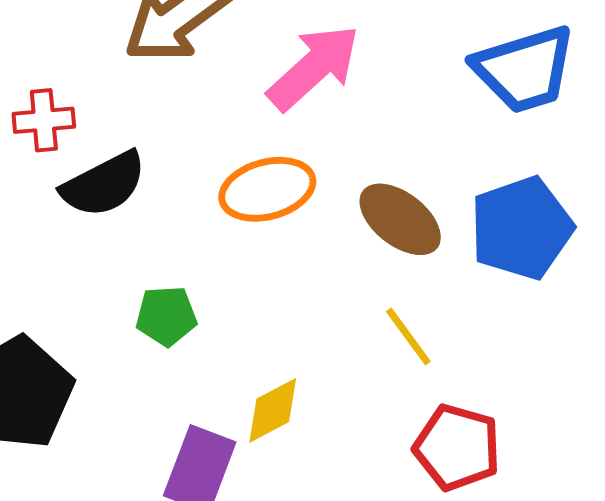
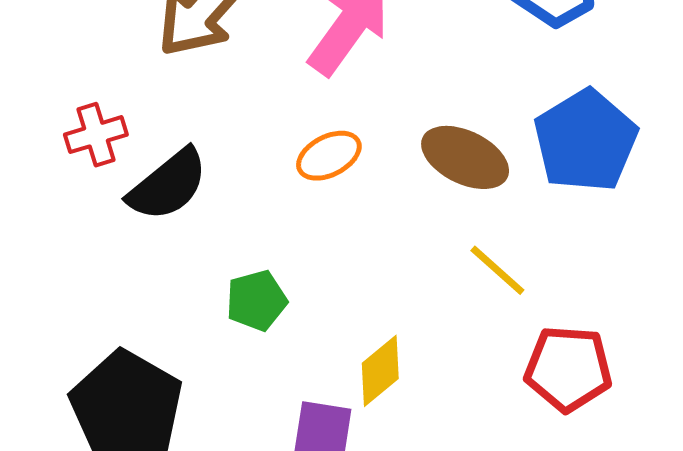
orange ellipse: (267, 189) -> (329, 156), size x0.7

